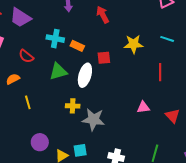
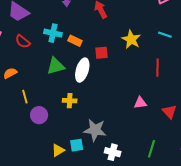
yellow star: (133, 44) -> (131, 39), turned 30
red semicircle: (26, 56) -> (23, 41), moved
gray star: (93, 120) -> (95, 130), moved
purple circle: (40, 142) -> (39, 115), moved

